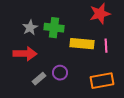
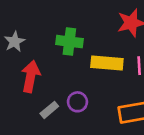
gray star: (30, 28) -> (14, 42), moved
red arrow: (25, 54) -> (31, 76), turned -80

